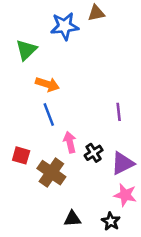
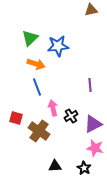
brown triangle: (96, 13) -> (91, 10), moved
blue star: (65, 26) -> (58, 46), moved
green triangle: (26, 50) -> (30, 38), moved

